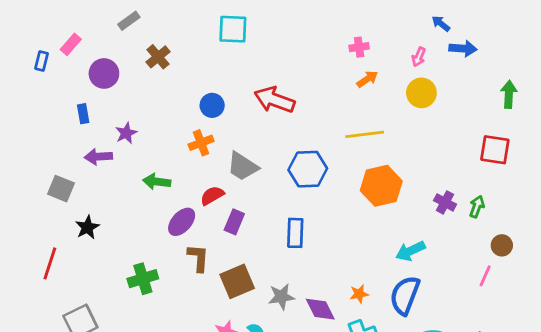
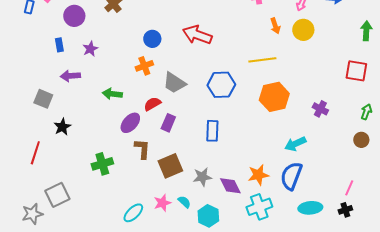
orange arrow: (367, 79) -> (275, 26), moved, turned 105
purple star: (126, 133) -> (90, 49), moved
green arrow: (477, 207) -> (366, 112), moved
pink line: (485, 276) -> (349, 188), moved
orange star: (359, 294) -> (258, 175), size x1.5

